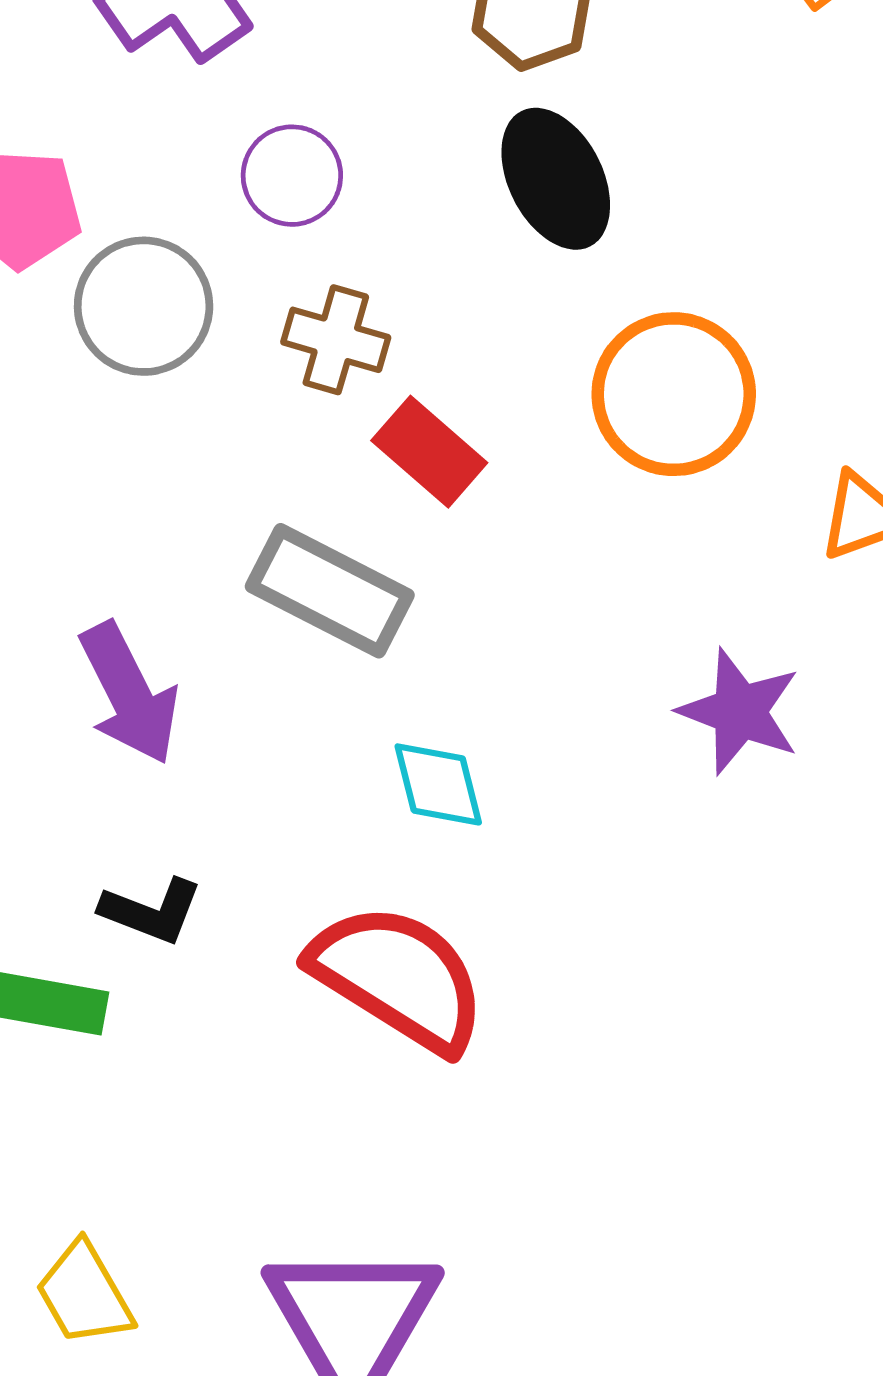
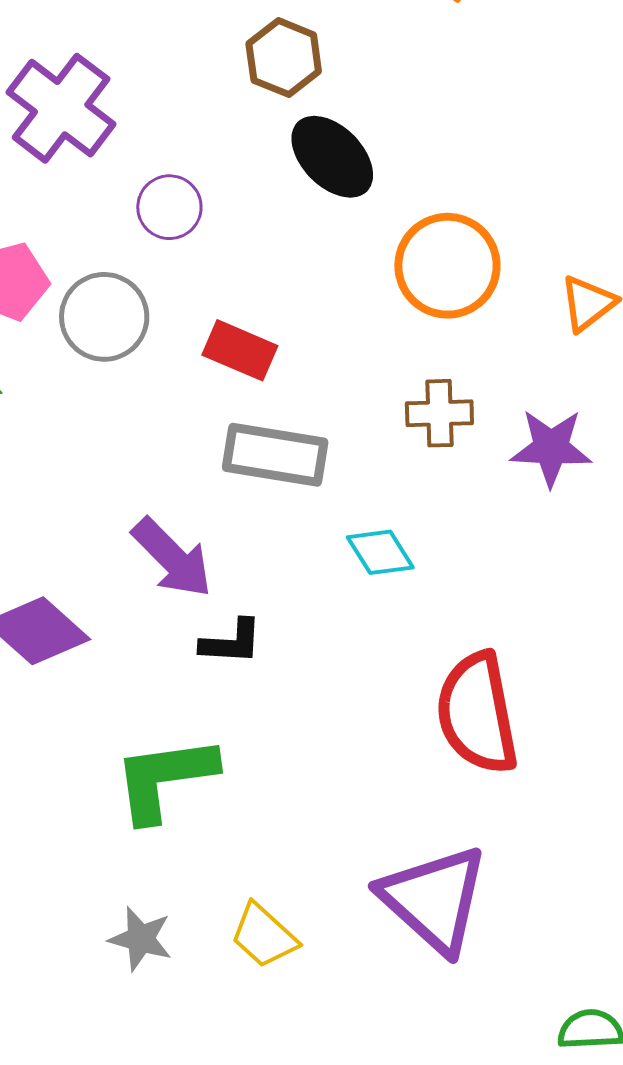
brown cross: (336, 340) -> (439, 413), moved
red rectangle: (429, 452) -> (240, 350), moved
black L-shape: (151, 911) -> (231, 642), moved
red semicircle: (398, 977) -> (477, 713), moved, turned -115

